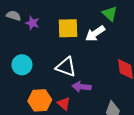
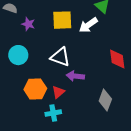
purple star: (32, 23) -> (28, 24), moved
red triangle: (64, 103) -> (58, 92), turned 40

